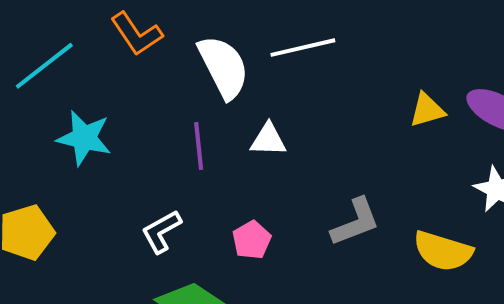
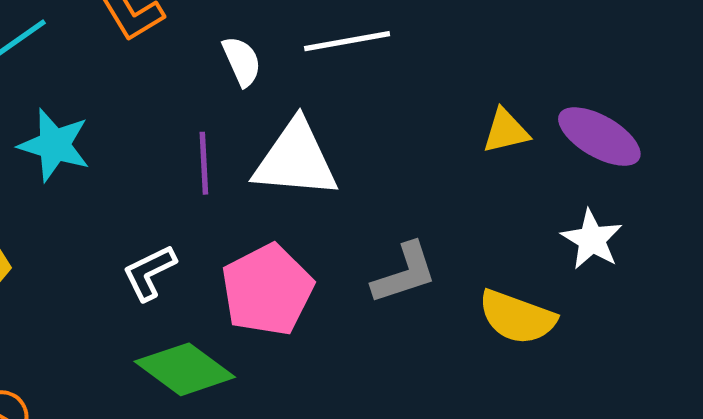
white semicircle: (223, 67) -> (242, 61), size x0.6
white triangle: (268, 140) -> (296, 160), size x1.8
pink pentagon: (252, 240) -> (267, 290), size x1.8

